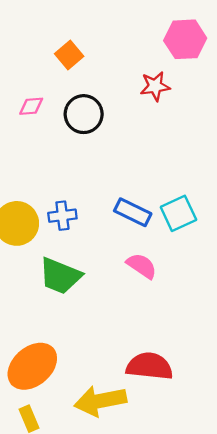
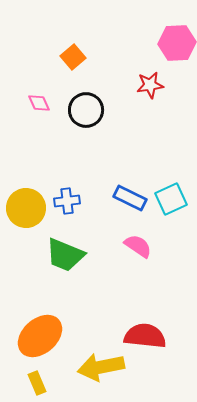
pink diamond: (31, 106) -> (39, 103), turned 70

